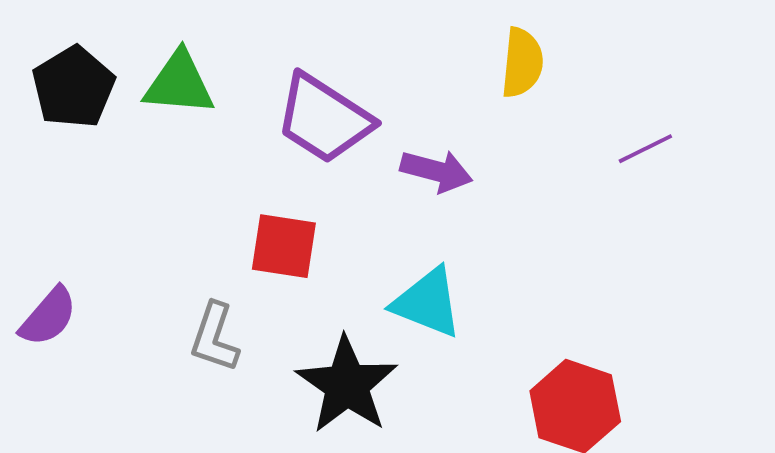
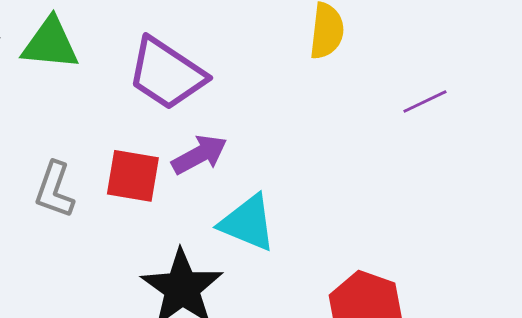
purple arrow: (436, 171) -> (199, 155), moved, turned -44
gray L-shape: (215, 337) -> (54, 190), moved

